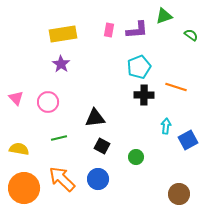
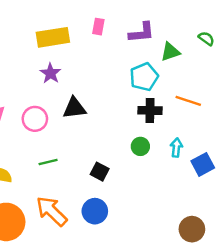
green triangle: (164, 16) -> (170, 52), moved
pink rectangle: (109, 30) -> (98, 27), moved
black triangle: (95, 118) -> (74, 108), moved
green circle: (136, 157) -> (140, 146), moved

